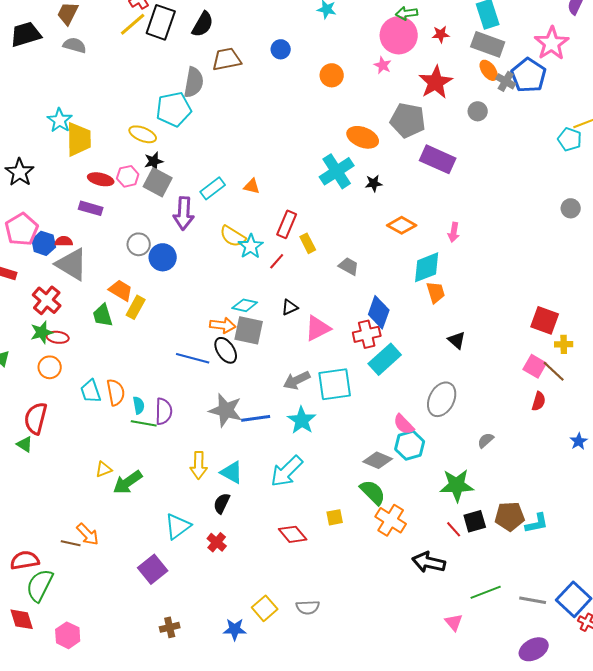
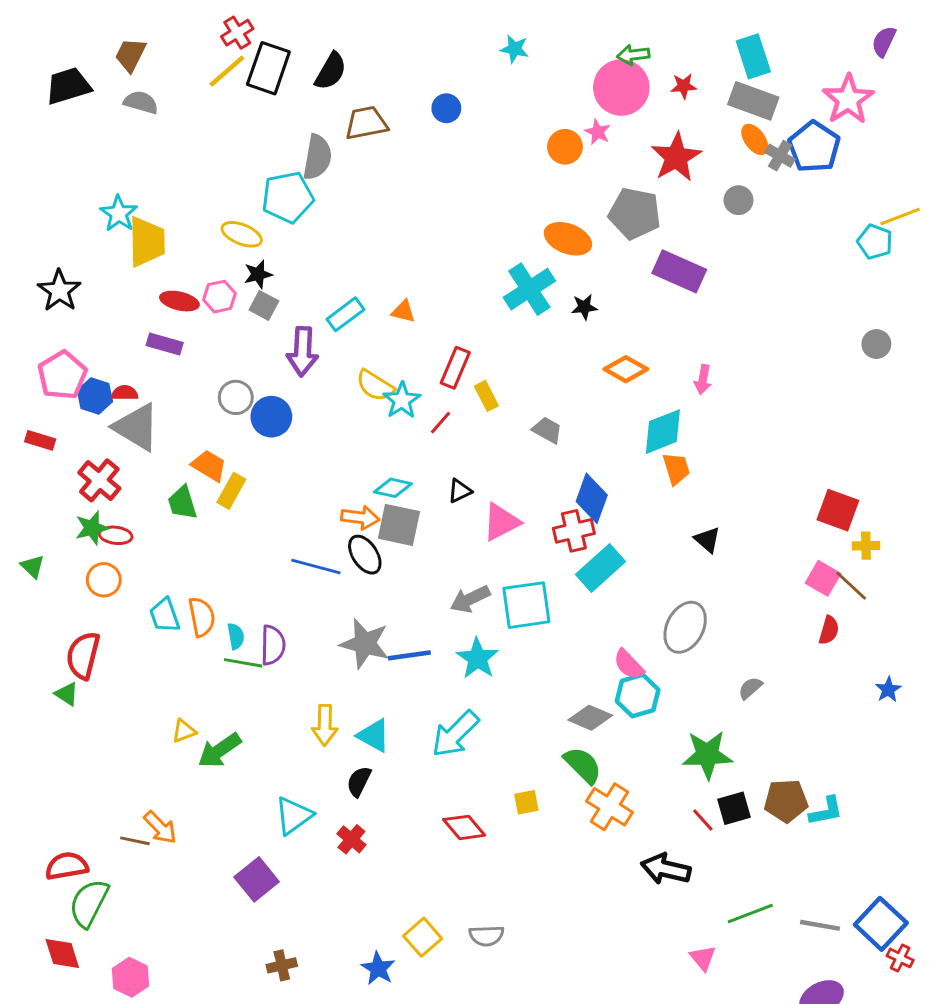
orange circle: (332, 75) -> (565, 147), moved
gray square: (158, 182) -> (264, 305), size x0.7
blue star: (235, 629) -> (378, 968), turned 30

